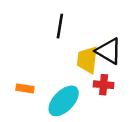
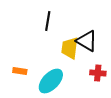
red cross: (104, 85) -> (98, 73), moved

